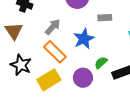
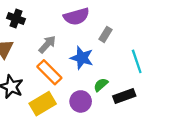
gray rectangle: (105, 18) -> (105, 34), turned -56
blue star: (84, 39) -> (82, 58), turned -30

